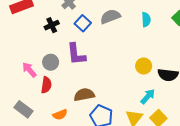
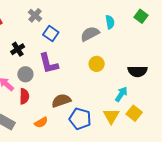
gray semicircle: (110, 17) -> (90, 34), moved
black cross: (52, 25) -> (18, 49), moved
yellow circle: (144, 66) -> (97, 64), moved

